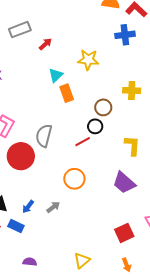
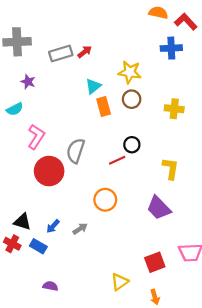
gray rectangle: (20, 30) -> (61, 54), moved
brown circle: (103, 107) -> (132, 99), moved
yellow triangle: (82, 260) -> (120, 282), moved

